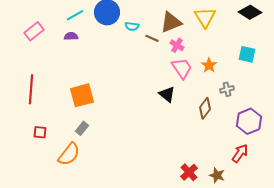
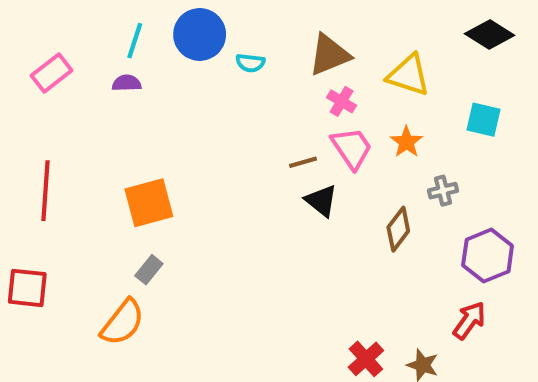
cyan line: (75, 15) -> (135, 41), turned -42
yellow triangle: (205, 17) -> (408, 75), moved, turned -40
brown line: (152, 38) -> (303, 162), moved, turned -40
red square: (40, 132) -> (27, 288), moved, size x1.5

